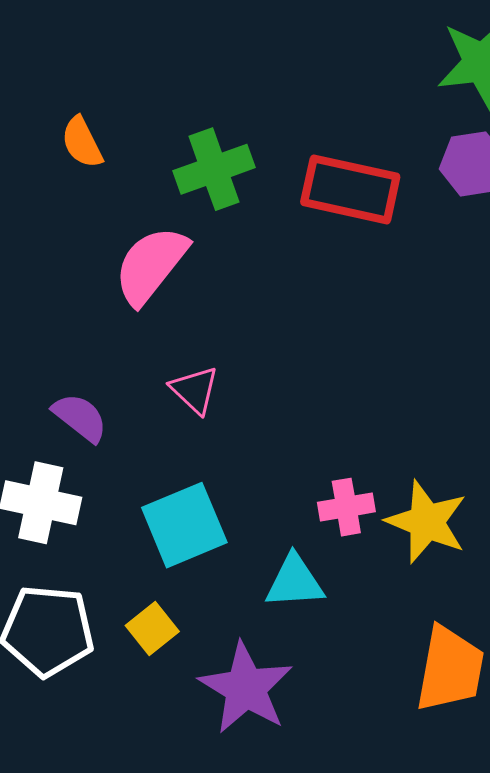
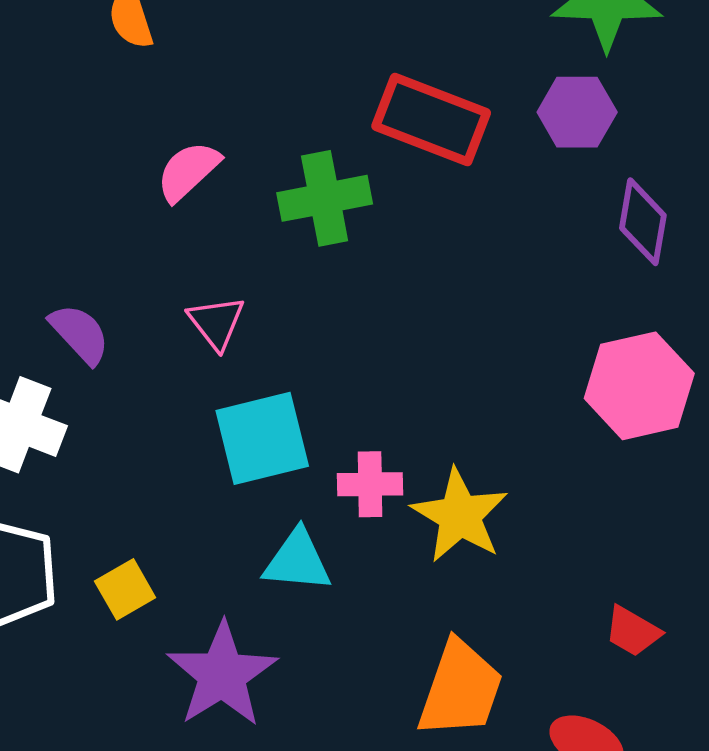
green cross: (214, 169) -> (325, 198), moved
pink semicircle: (151, 265) -> (188, 171), size x0.7
cyan square: (184, 525) -> (262, 438), moved

